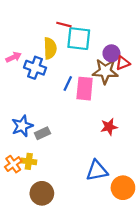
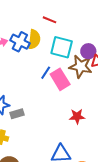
cyan square: (79, 39) -> (62, 47), moved
blue cross: (35, 68) -> (20, 42), moved
pink rectangle: (85, 89) -> (60, 79), turned -45

